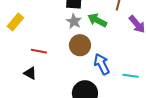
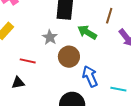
gray star: (74, 21) -> (50, 37), moved
black triangle: (30, 73) -> (18, 83), turned -40

